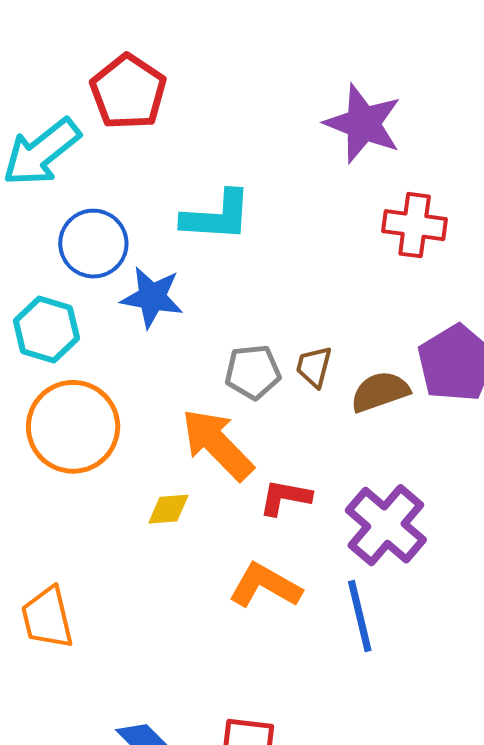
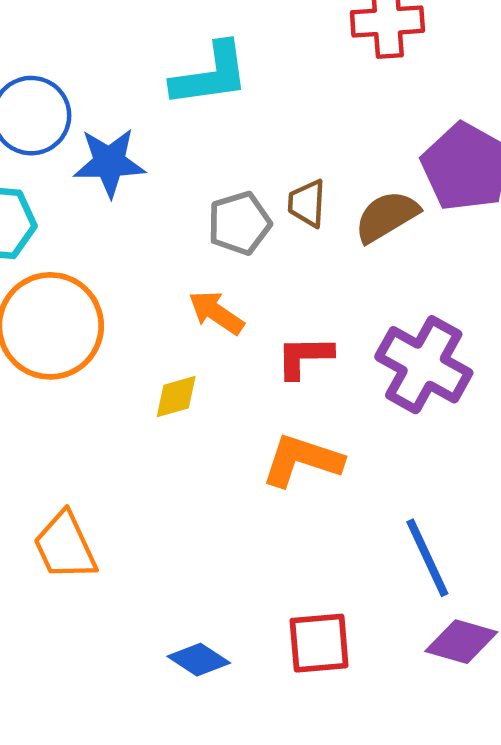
cyan L-shape: (217, 216) -> (210, 75), moved
orange arrow: (217, 444) -> (216, 313), size x0.6
blue line: (360, 616) -> (427, 558), moved

